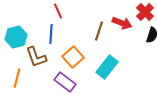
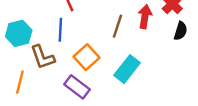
red arrow: (122, 23) -> (145, 17), turned -102

